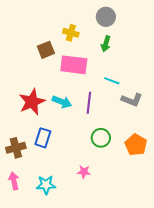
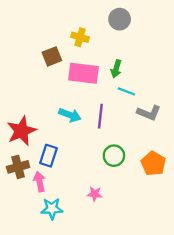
green arrow: (106, 44) -> (116, 69), moved
red star: (32, 102) -> (21, 131), moved
pink arrow: (14, 181) -> (39, 182), moved

